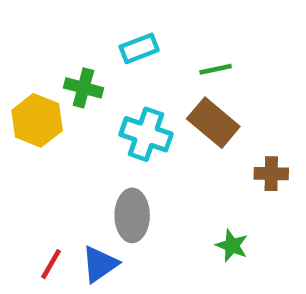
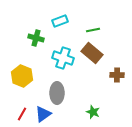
yellow hexagon: (37, 120) -> (22, 76), moved
green star: (232, 246) -> (93, 112), moved

